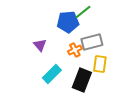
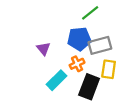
blue pentagon: (68, 22) -> (79, 39), moved
orange cross: (75, 50) -> (77, 64), moved

